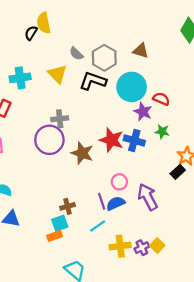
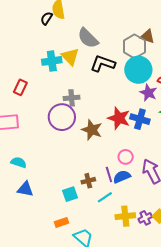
gray semicircle: (76, 54) -> (88, 38), size x1.6
gray hexagon: (104, 58) -> (134, 46), moved
cyan cross: (20, 78) -> (52, 61), moved
brown cross: (68, 206) -> (88, 181), moved
orange rectangle: (55, 236) -> (61, 222), moved

